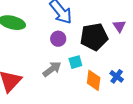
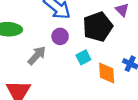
gray arrow: (52, 69) -> (37, 55), moved

